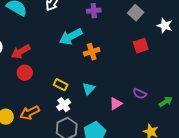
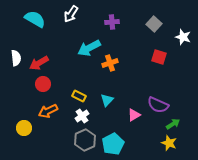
red square: (141, 46) -> (159, 57), turned 35
purple semicircle: (140, 94) -> (158, 105), size x1.5
green arrow: (166, 102) -> (173, 124), moved
orange arrow: (30, 113) -> (48, 111), moved

